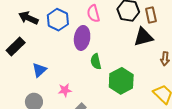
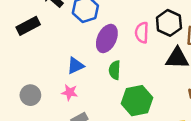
pink semicircle: (93, 14) -> (142, 33), moved
blue triangle: (39, 70) -> (75, 66), moved

